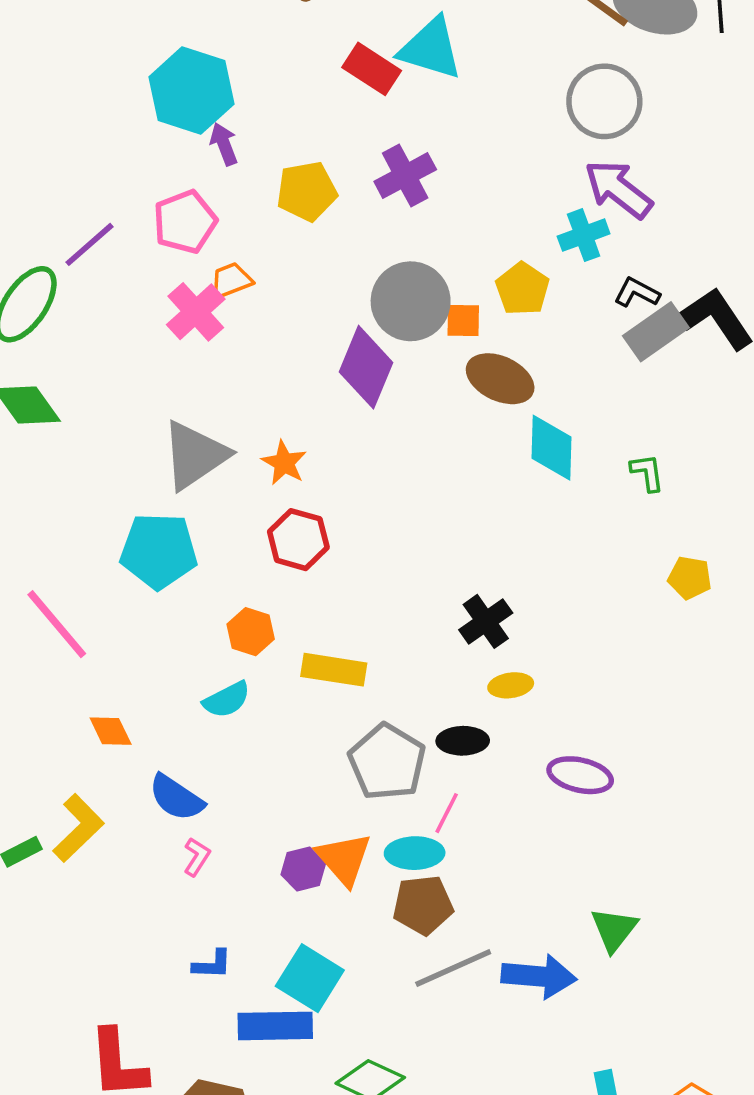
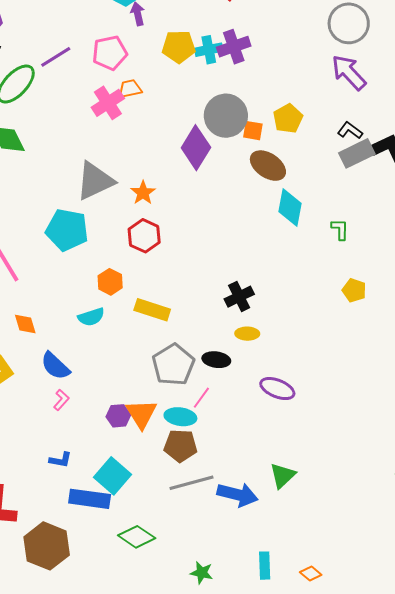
cyan cross: (584, 235) -> (209, 50), moved

